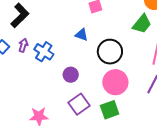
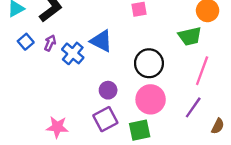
green trapezoid: (142, 24) -> (190, 36), turned 30
blue triangle: (82, 35) -> (101, 41), moved, size x1.5
purple circle: (71, 75) -> (108, 90), moved

